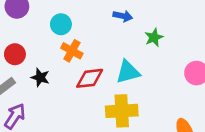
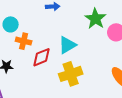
green star: (154, 37) -> (95, 19), moved, size x1.5

